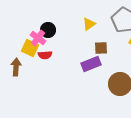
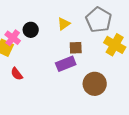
black circle: (48, 30) -> (31, 30), moved
red semicircle: (45, 55) -> (17, 74), moved, turned 56

